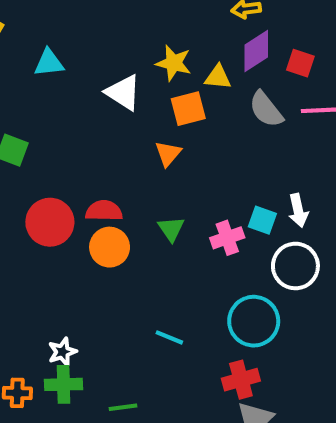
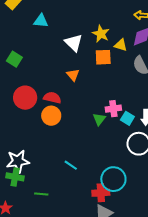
orange triangle: (168, 154) -> (73, 75), moved, turned -32
green triangle: (171, 229) -> (99, 119), moved
pink cross: (227, 238) -> (113, 109), moved
cyan circle: (254, 321) -> (113, 179), moved
white star: (62, 352) -> (18, 161), size x1.6

